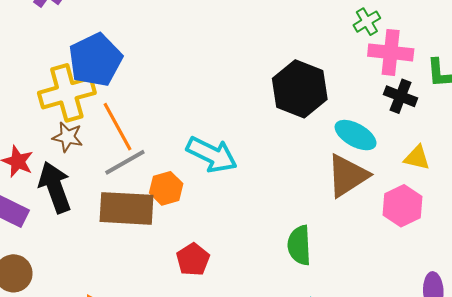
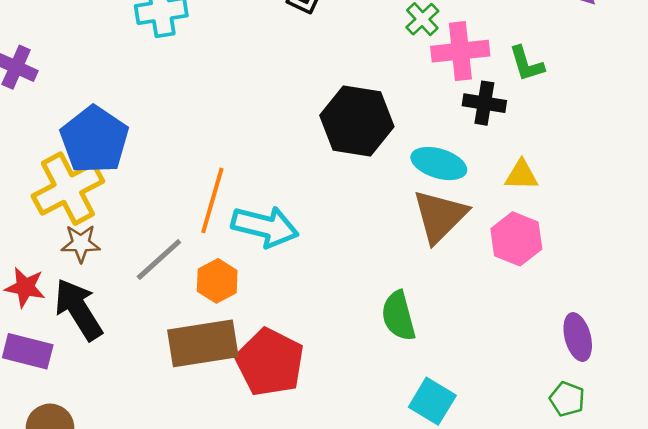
orange line: (118, 127) -> (212, 200), moved, turned 57
brown rectangle: (127, 208) -> (203, 343), moved
red pentagon: (193, 259) -> (270, 362), size x1.6

